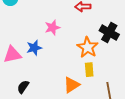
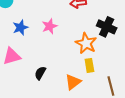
blue star: (34, 48) -> (20, 27), moved
black semicircle: (23, 87) -> (40, 73), moved

